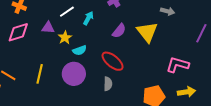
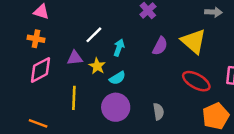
cyan arrow: (88, 18) -> (119, 48), moved
red ellipse: (113, 61) -> (196, 81), moved
yellow line: (40, 74) -> (74, 98), moved

